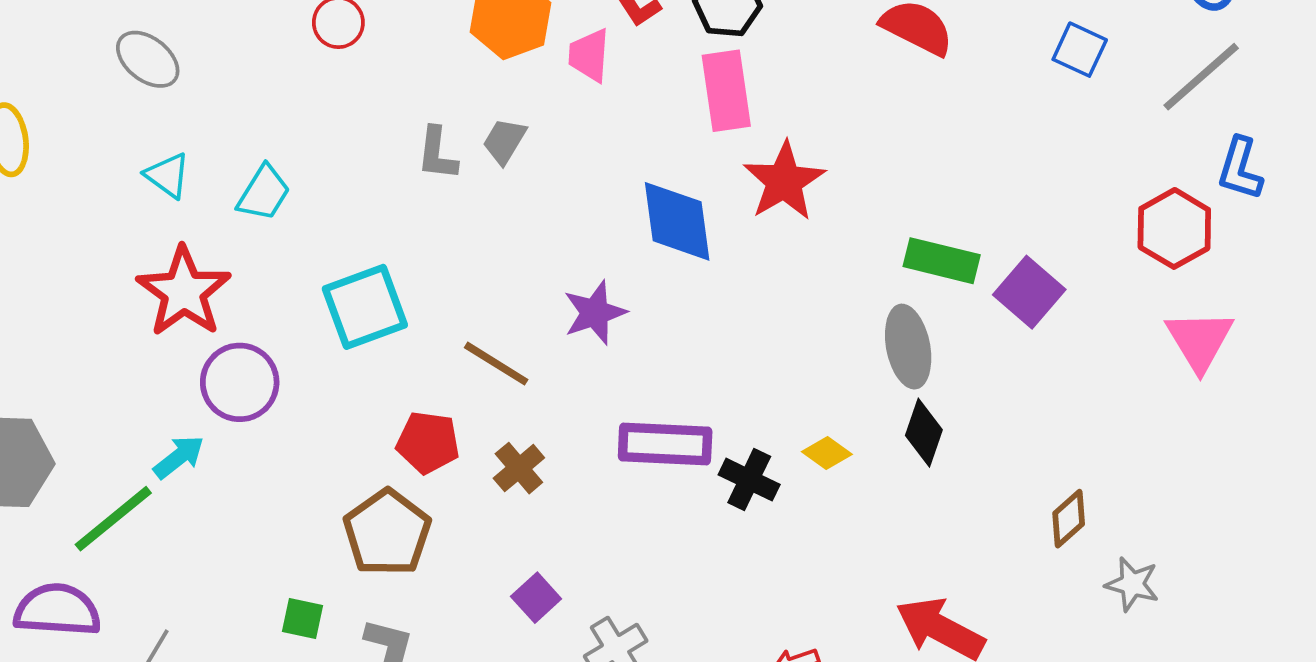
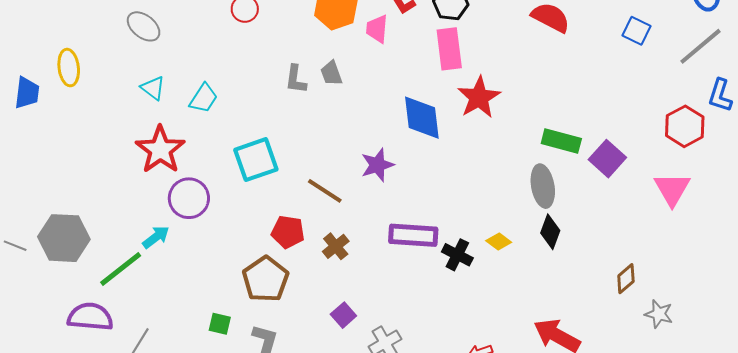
gray trapezoid: (504, 141) -> (331, 73), turned -52
pink triangle: (1200, 340) -> (672, 189), moved

